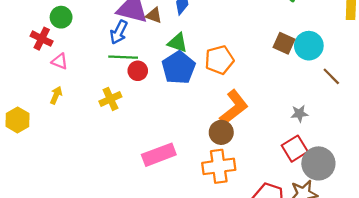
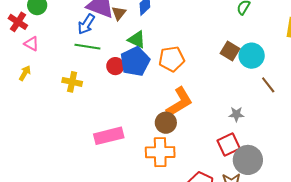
brown triangle: (154, 15) -> (119, 13), turned 42
red circle: (138, 71) -> (115, 66), moved
yellow cross: (110, 99) -> (72, 82), turned 30

